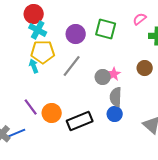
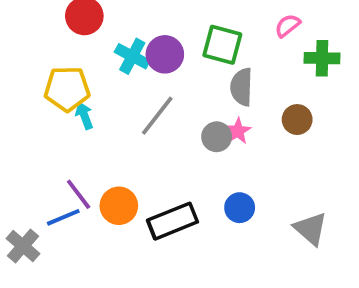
cyan cross: (38, 30) -> (132, 56), moved
yellow pentagon: (43, 52) -> (67, 89), moved
gray semicircle: (116, 97) -> (242, 87), moved
blue line: (17, 133) -> (63, 217), moved

